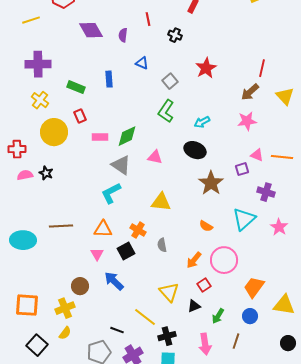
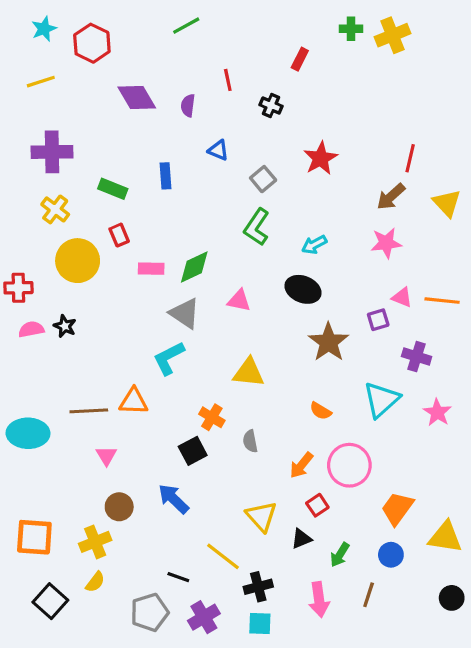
orange triangle: (103, 229) -> (134, 401), moved
pink triangle: (97, 254) -> (106, 456), moved

